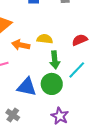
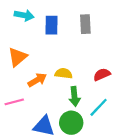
orange arrow: (21, 45) -> (37, 80), turned 138

